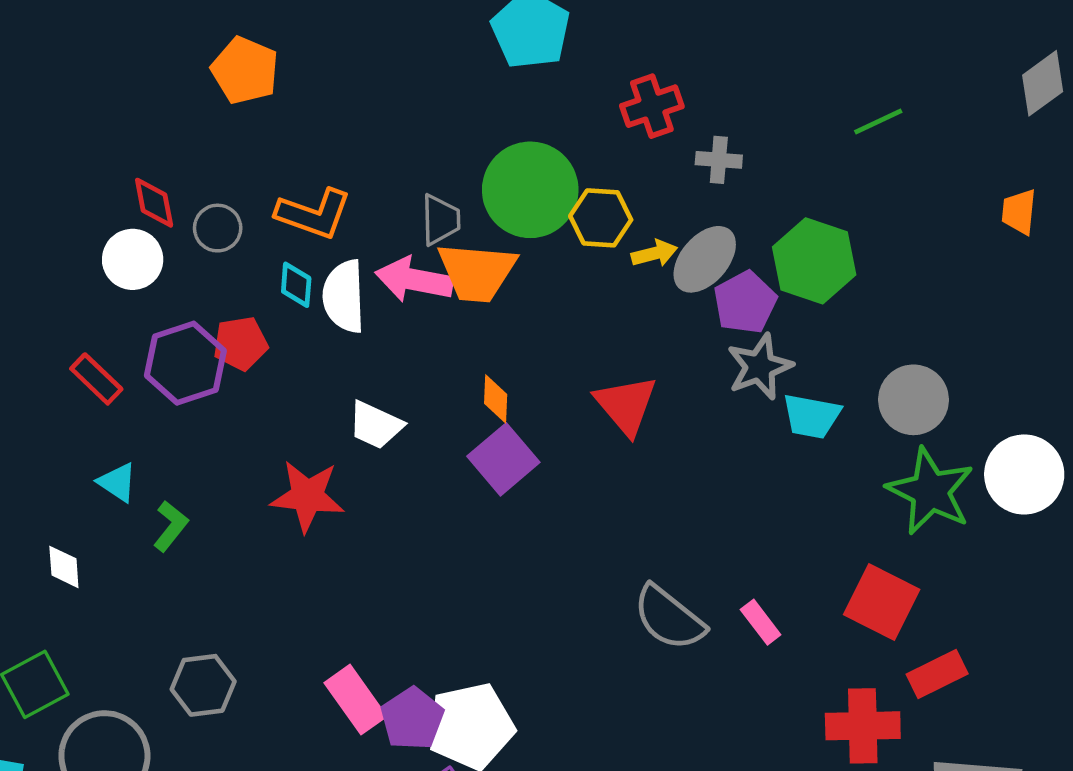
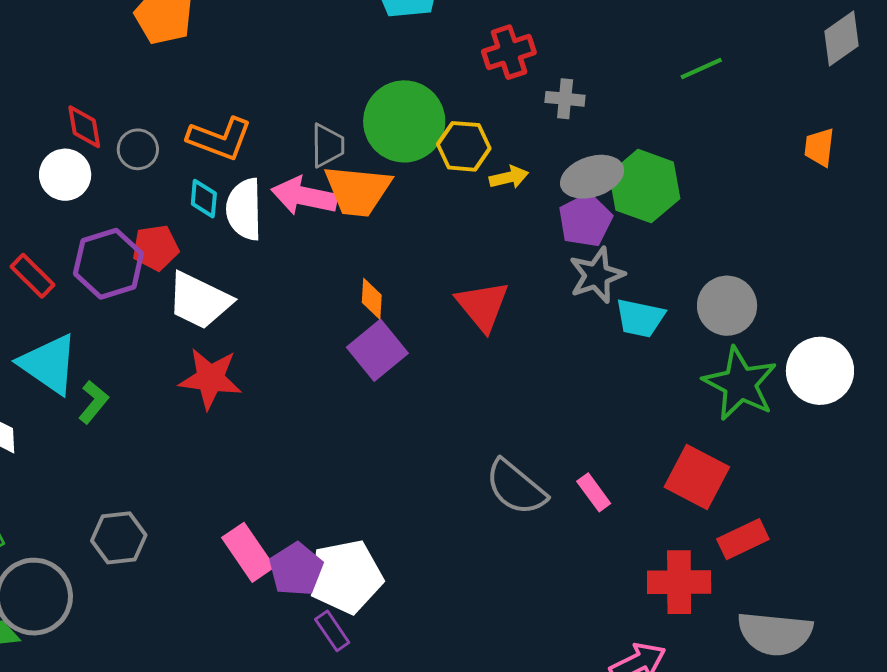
gray ellipse: (705, 259) -> (592, 177), moved, turned 30
white trapezoid: (376, 425) -> (199, 301), moved, size x1.4
cyan triangle: (117, 482) -> (49, 364), size x1.8

